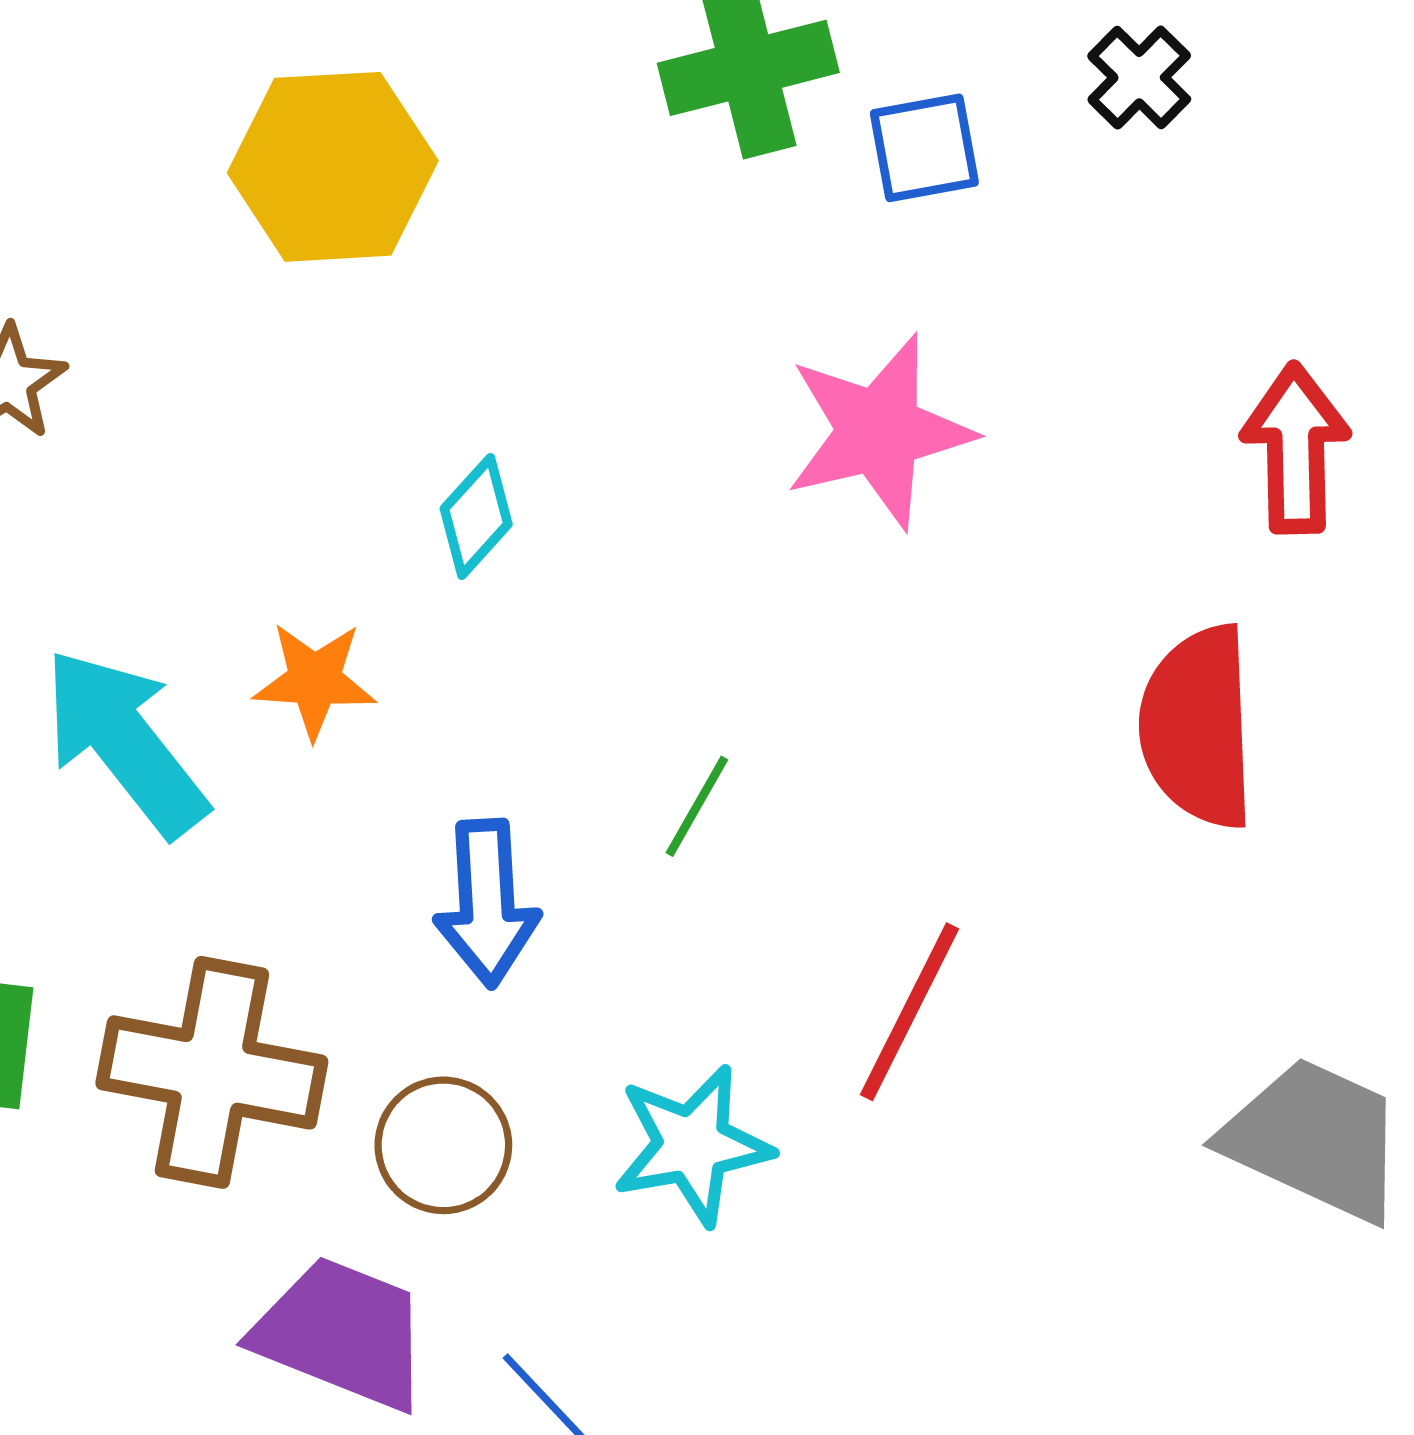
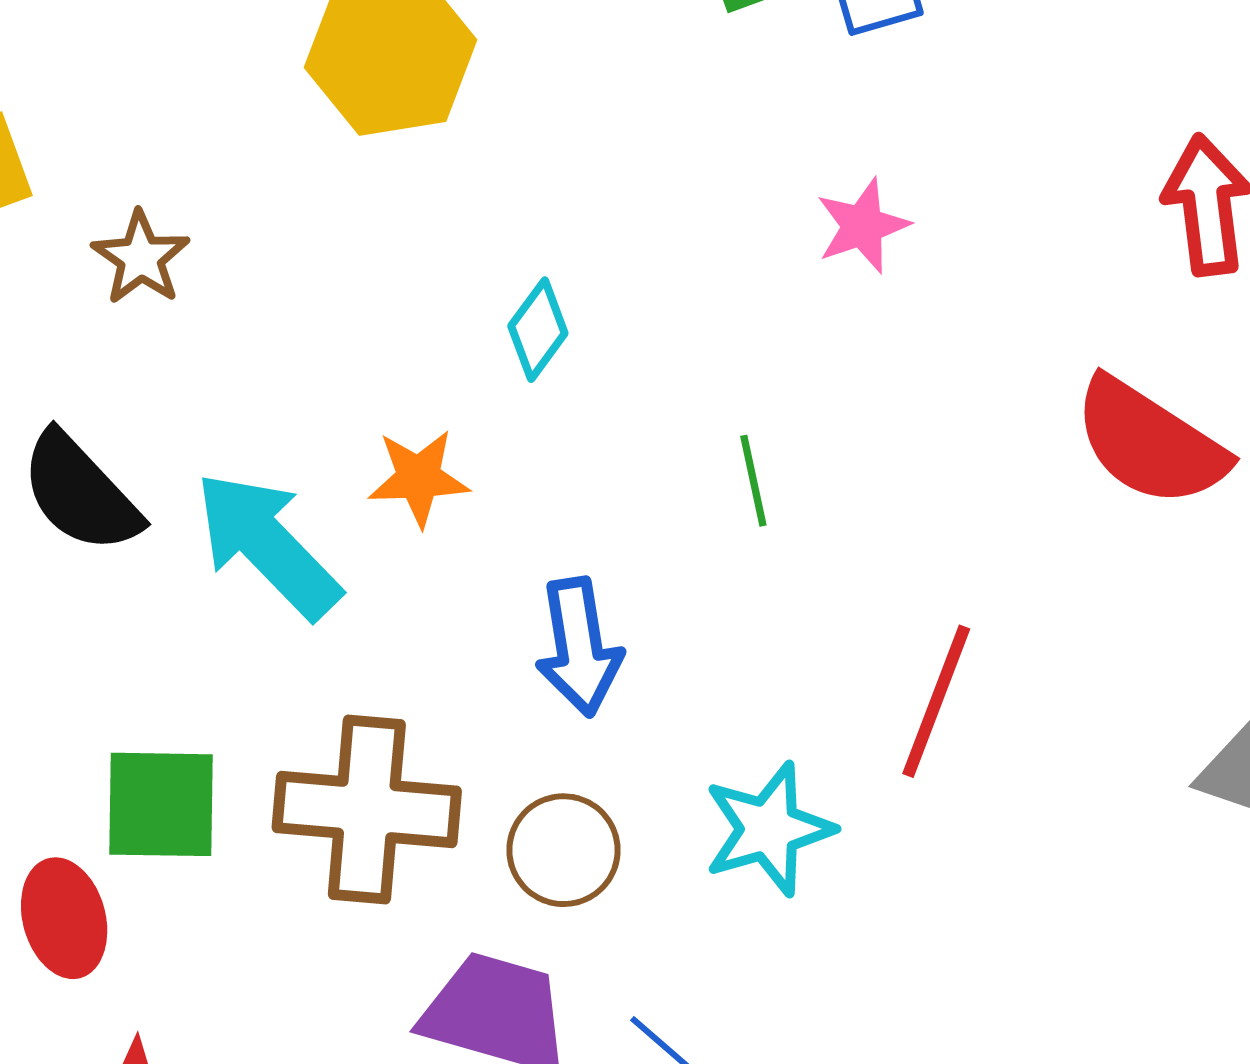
pink star: (879, 431) -> (863, 226), size x0.6
red semicircle: (1198, 727) -> (1150, 442), turned -49
green line: (697, 806) -> (753, 481), moved, turned -36

